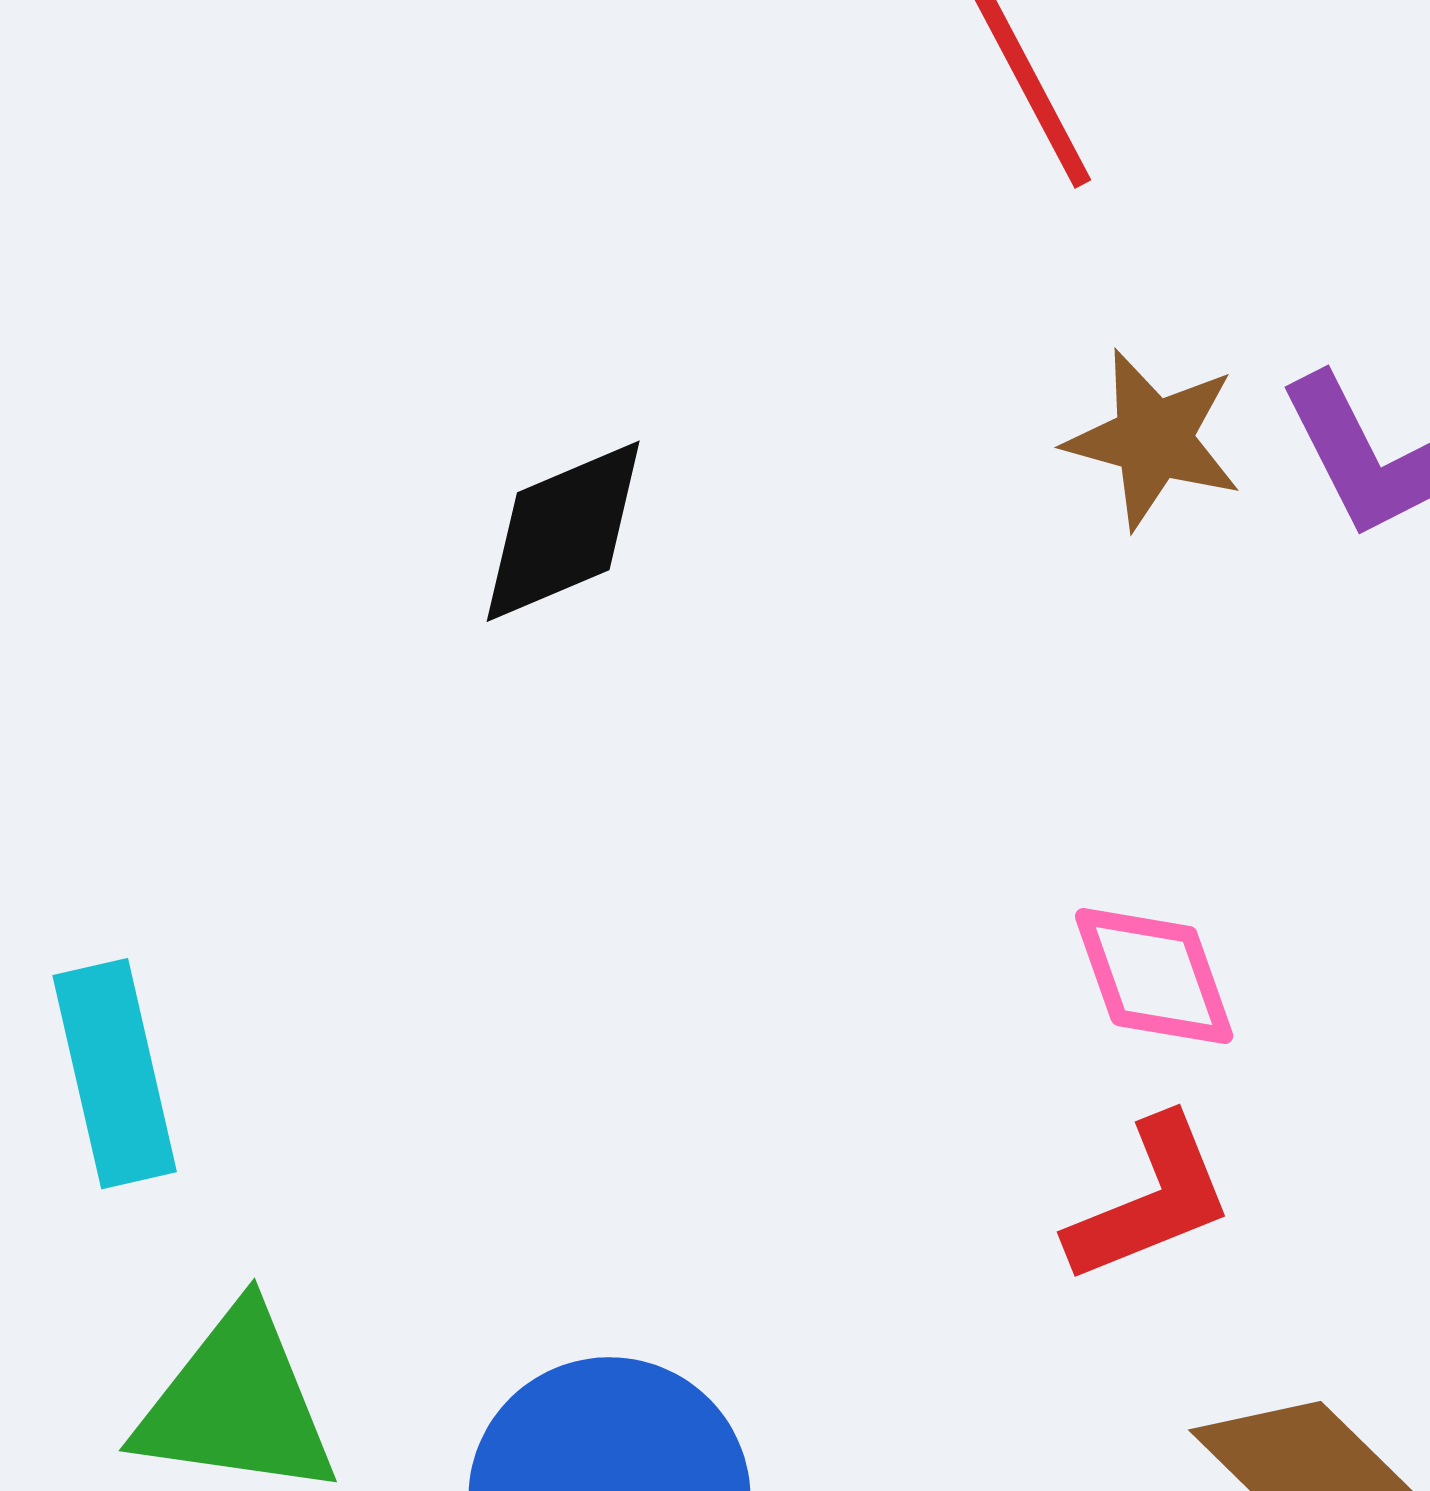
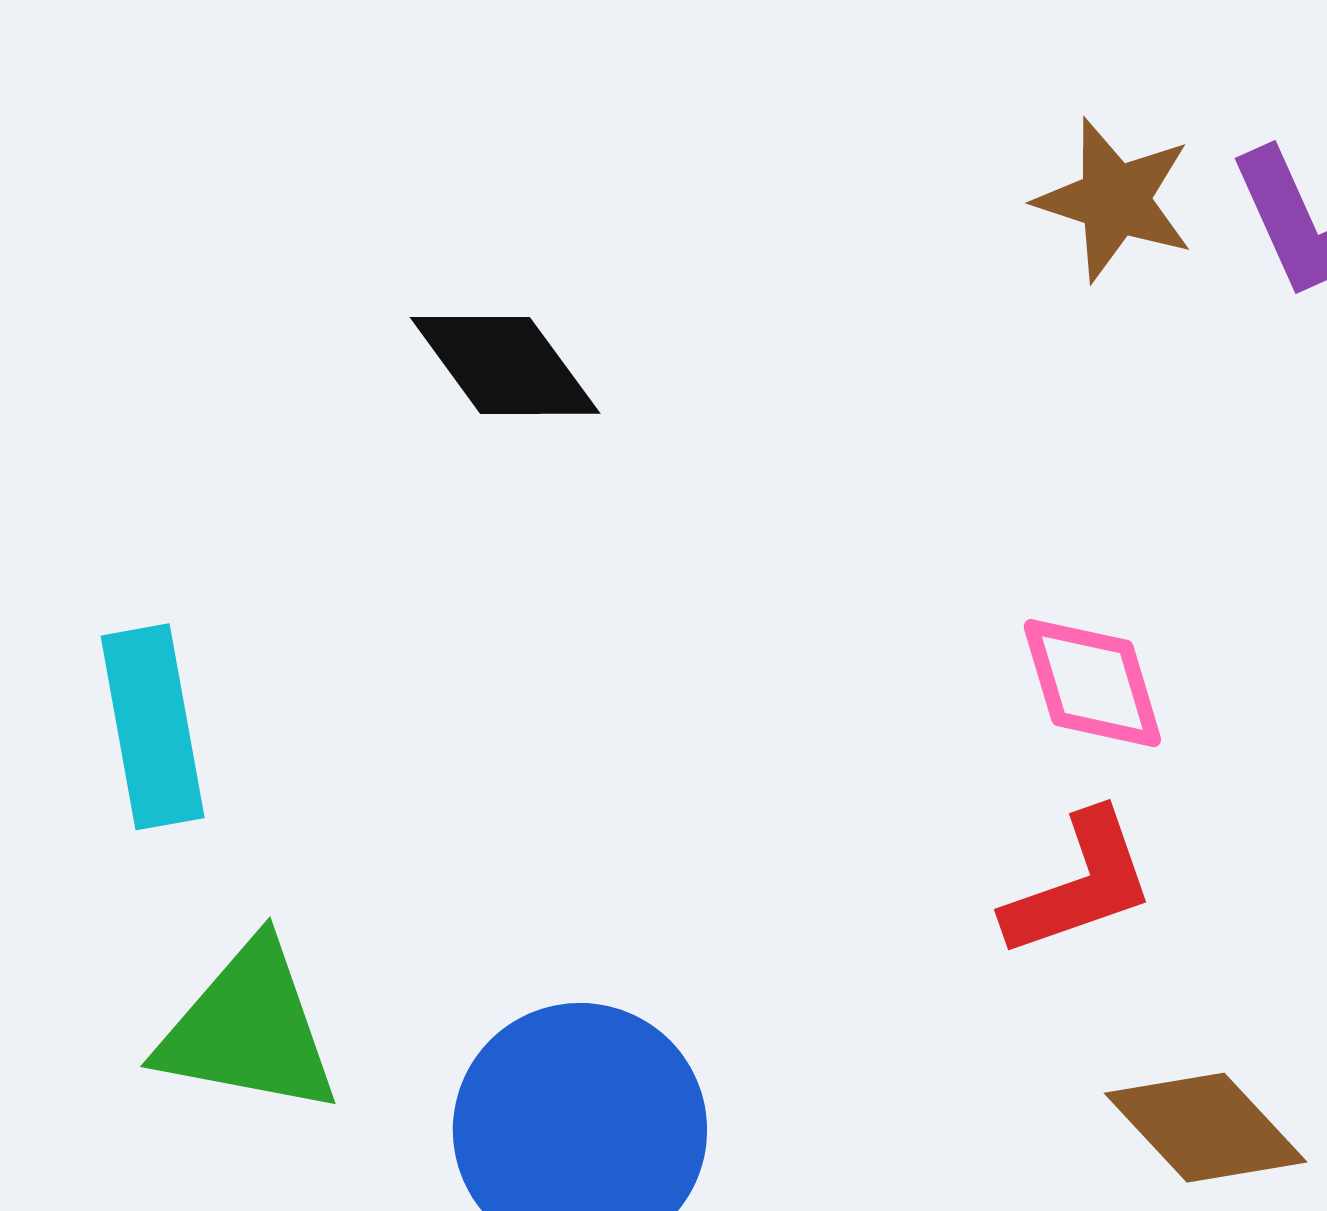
black diamond: (563, 531) -> (505, 365), moved, turned 74

